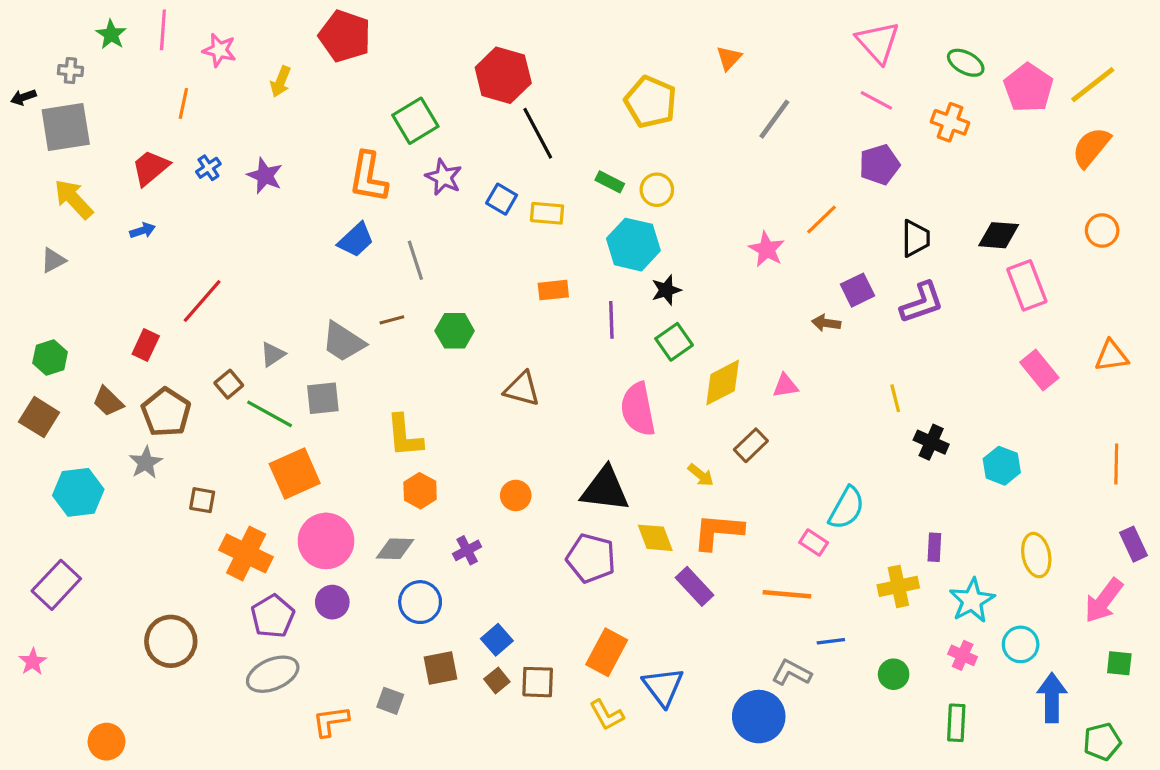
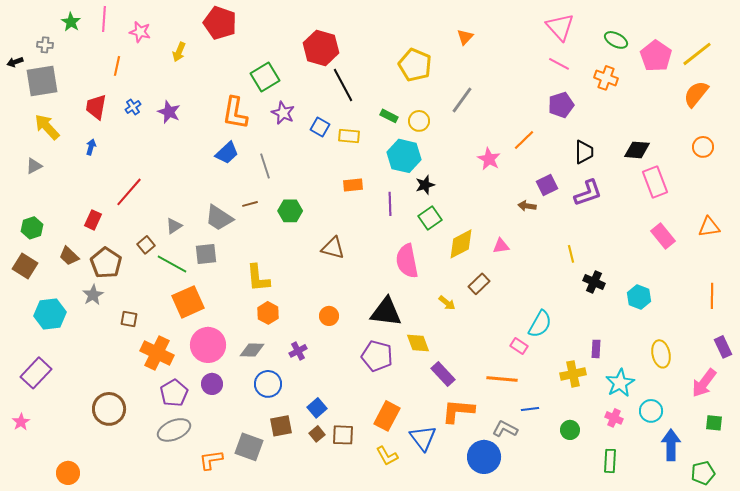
gray line: (774, 119) -> (462, 100), moved
red trapezoid: (150, 168) -> (96, 107), turned -40
blue arrow: (143, 230) -> (91, 147), turned -56
orange L-shape: (718, 532) -> (458, 411), moved
gray square: (390, 701) -> (249, 447), size x1.6

